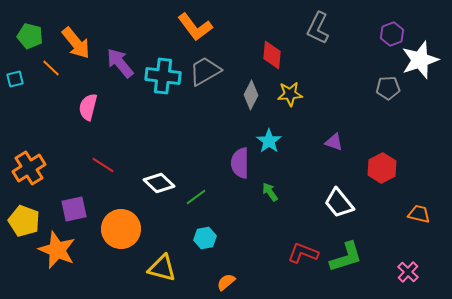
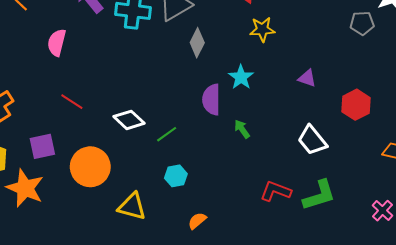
gray diamond: (251, 95) -> (197, 43), moved

